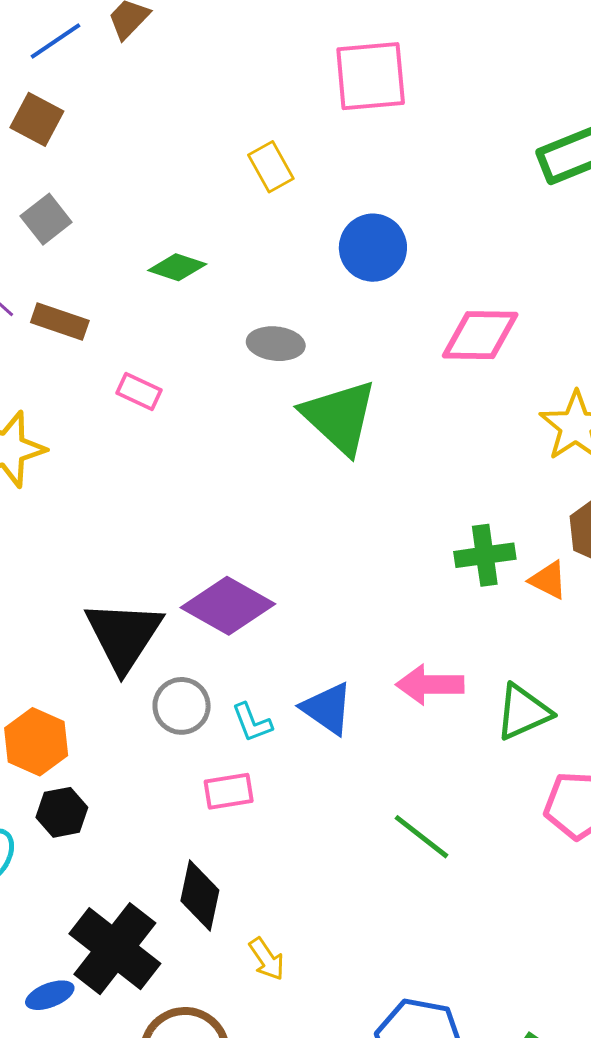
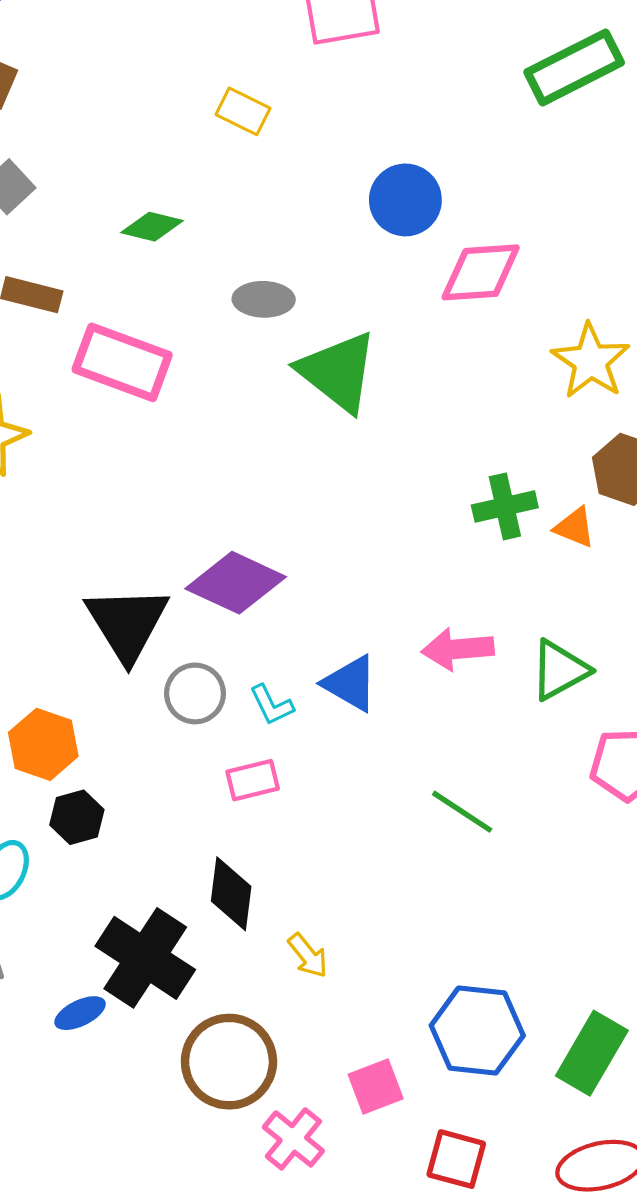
yellow rectangle: (271, 167) -> (243, 111), turned -30
blue circle: (373, 248) -> (405, 200), moved
pink rectangle: (139, 392) -> (122, 362), size x2.0

